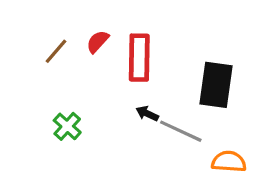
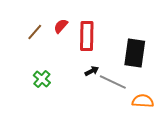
black arrow: (147, 114) -> (92, 71), turned 128

